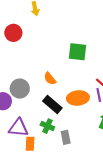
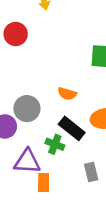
orange semicircle: (50, 79) -> (67, 94), turned -32
green cross: (47, 126) -> (55, 144), moved

